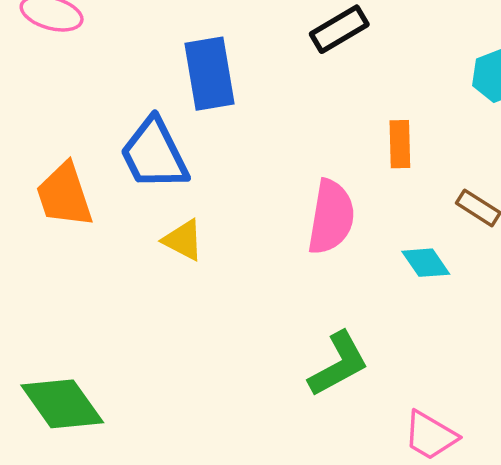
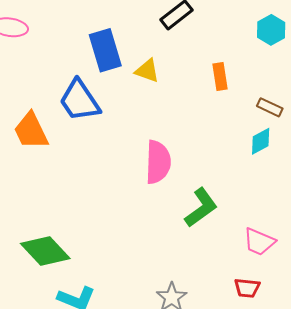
pink semicircle: (331, 217) -> (158, 162), moved
yellow triangle: (183, 240) -> (147, 71), moved
cyan diamond: (426, 263) -> (261, 141), moved, turned -76

